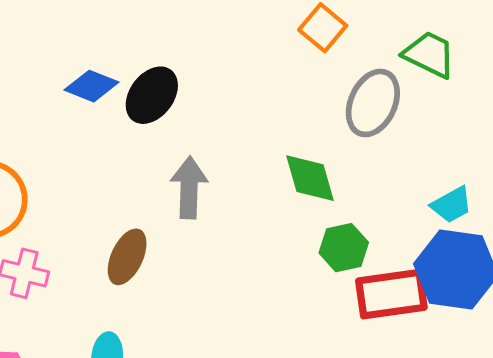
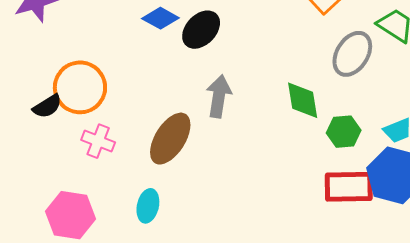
green hexagon: (344, 248) -> (344, 132), moved
brown ellipse: (127, 257) -> (170, 139), size x1.4

